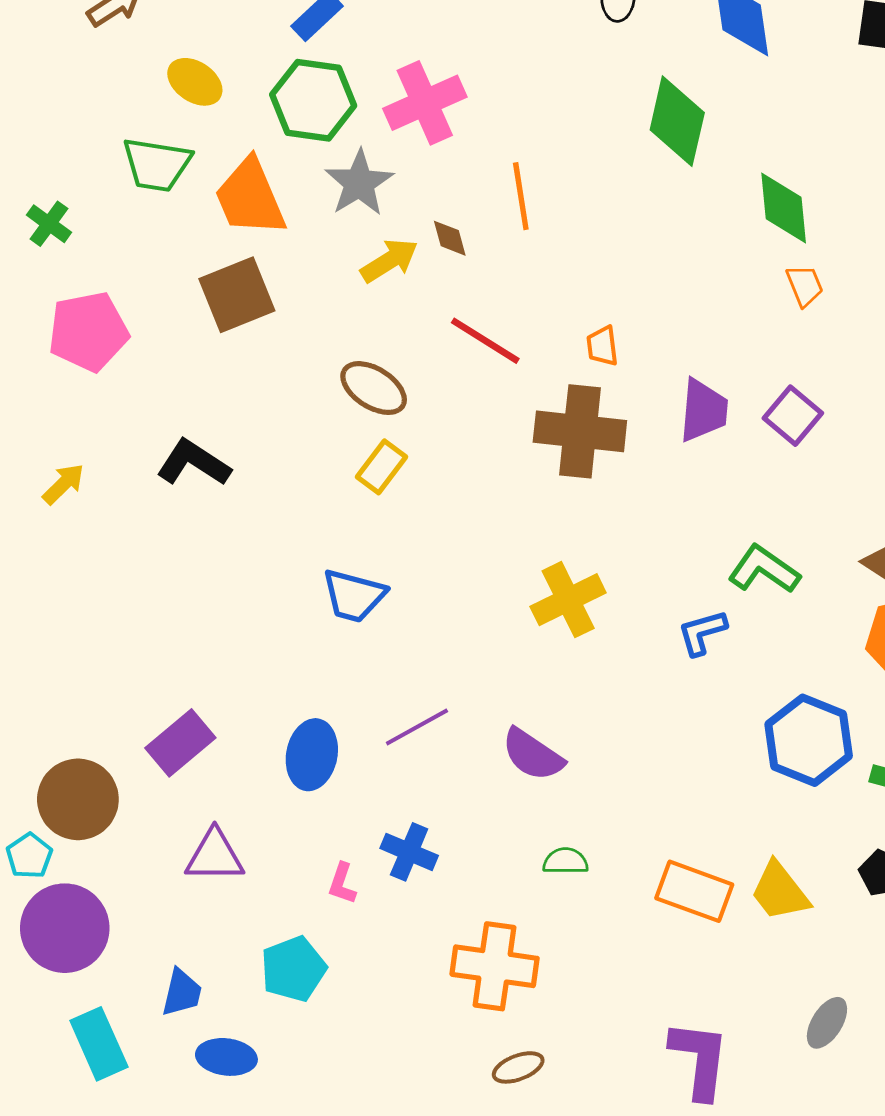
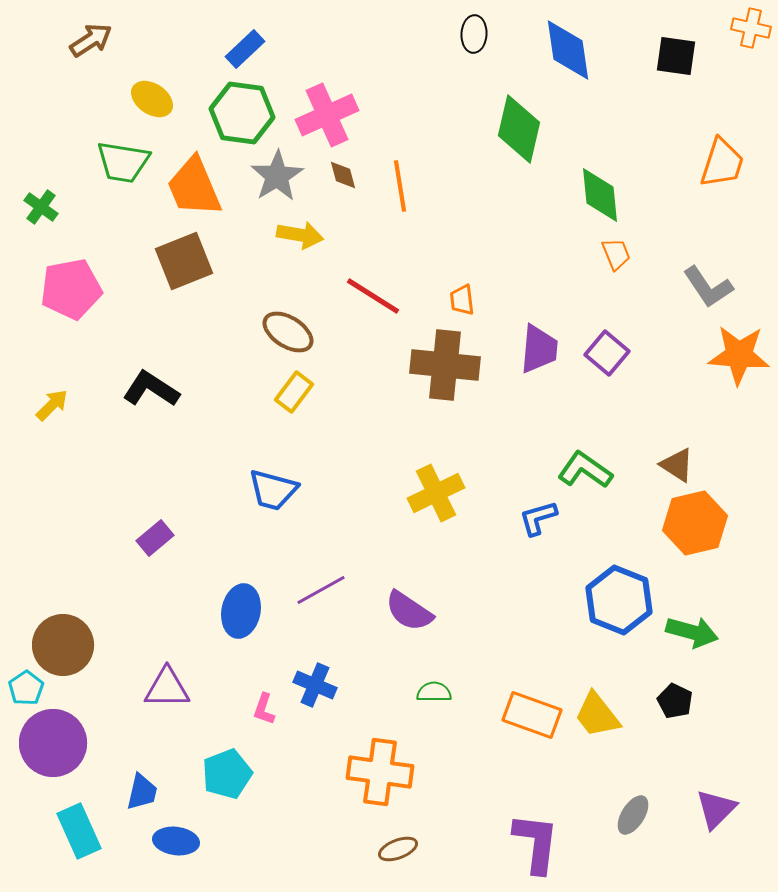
brown diamond: (450, 238) -> (343, 175), moved
yellow arrow: (389, 261) -> (300, 235), turned 42
purple rectangle: (180, 743) -> (155, 538), moved, size x0.7

